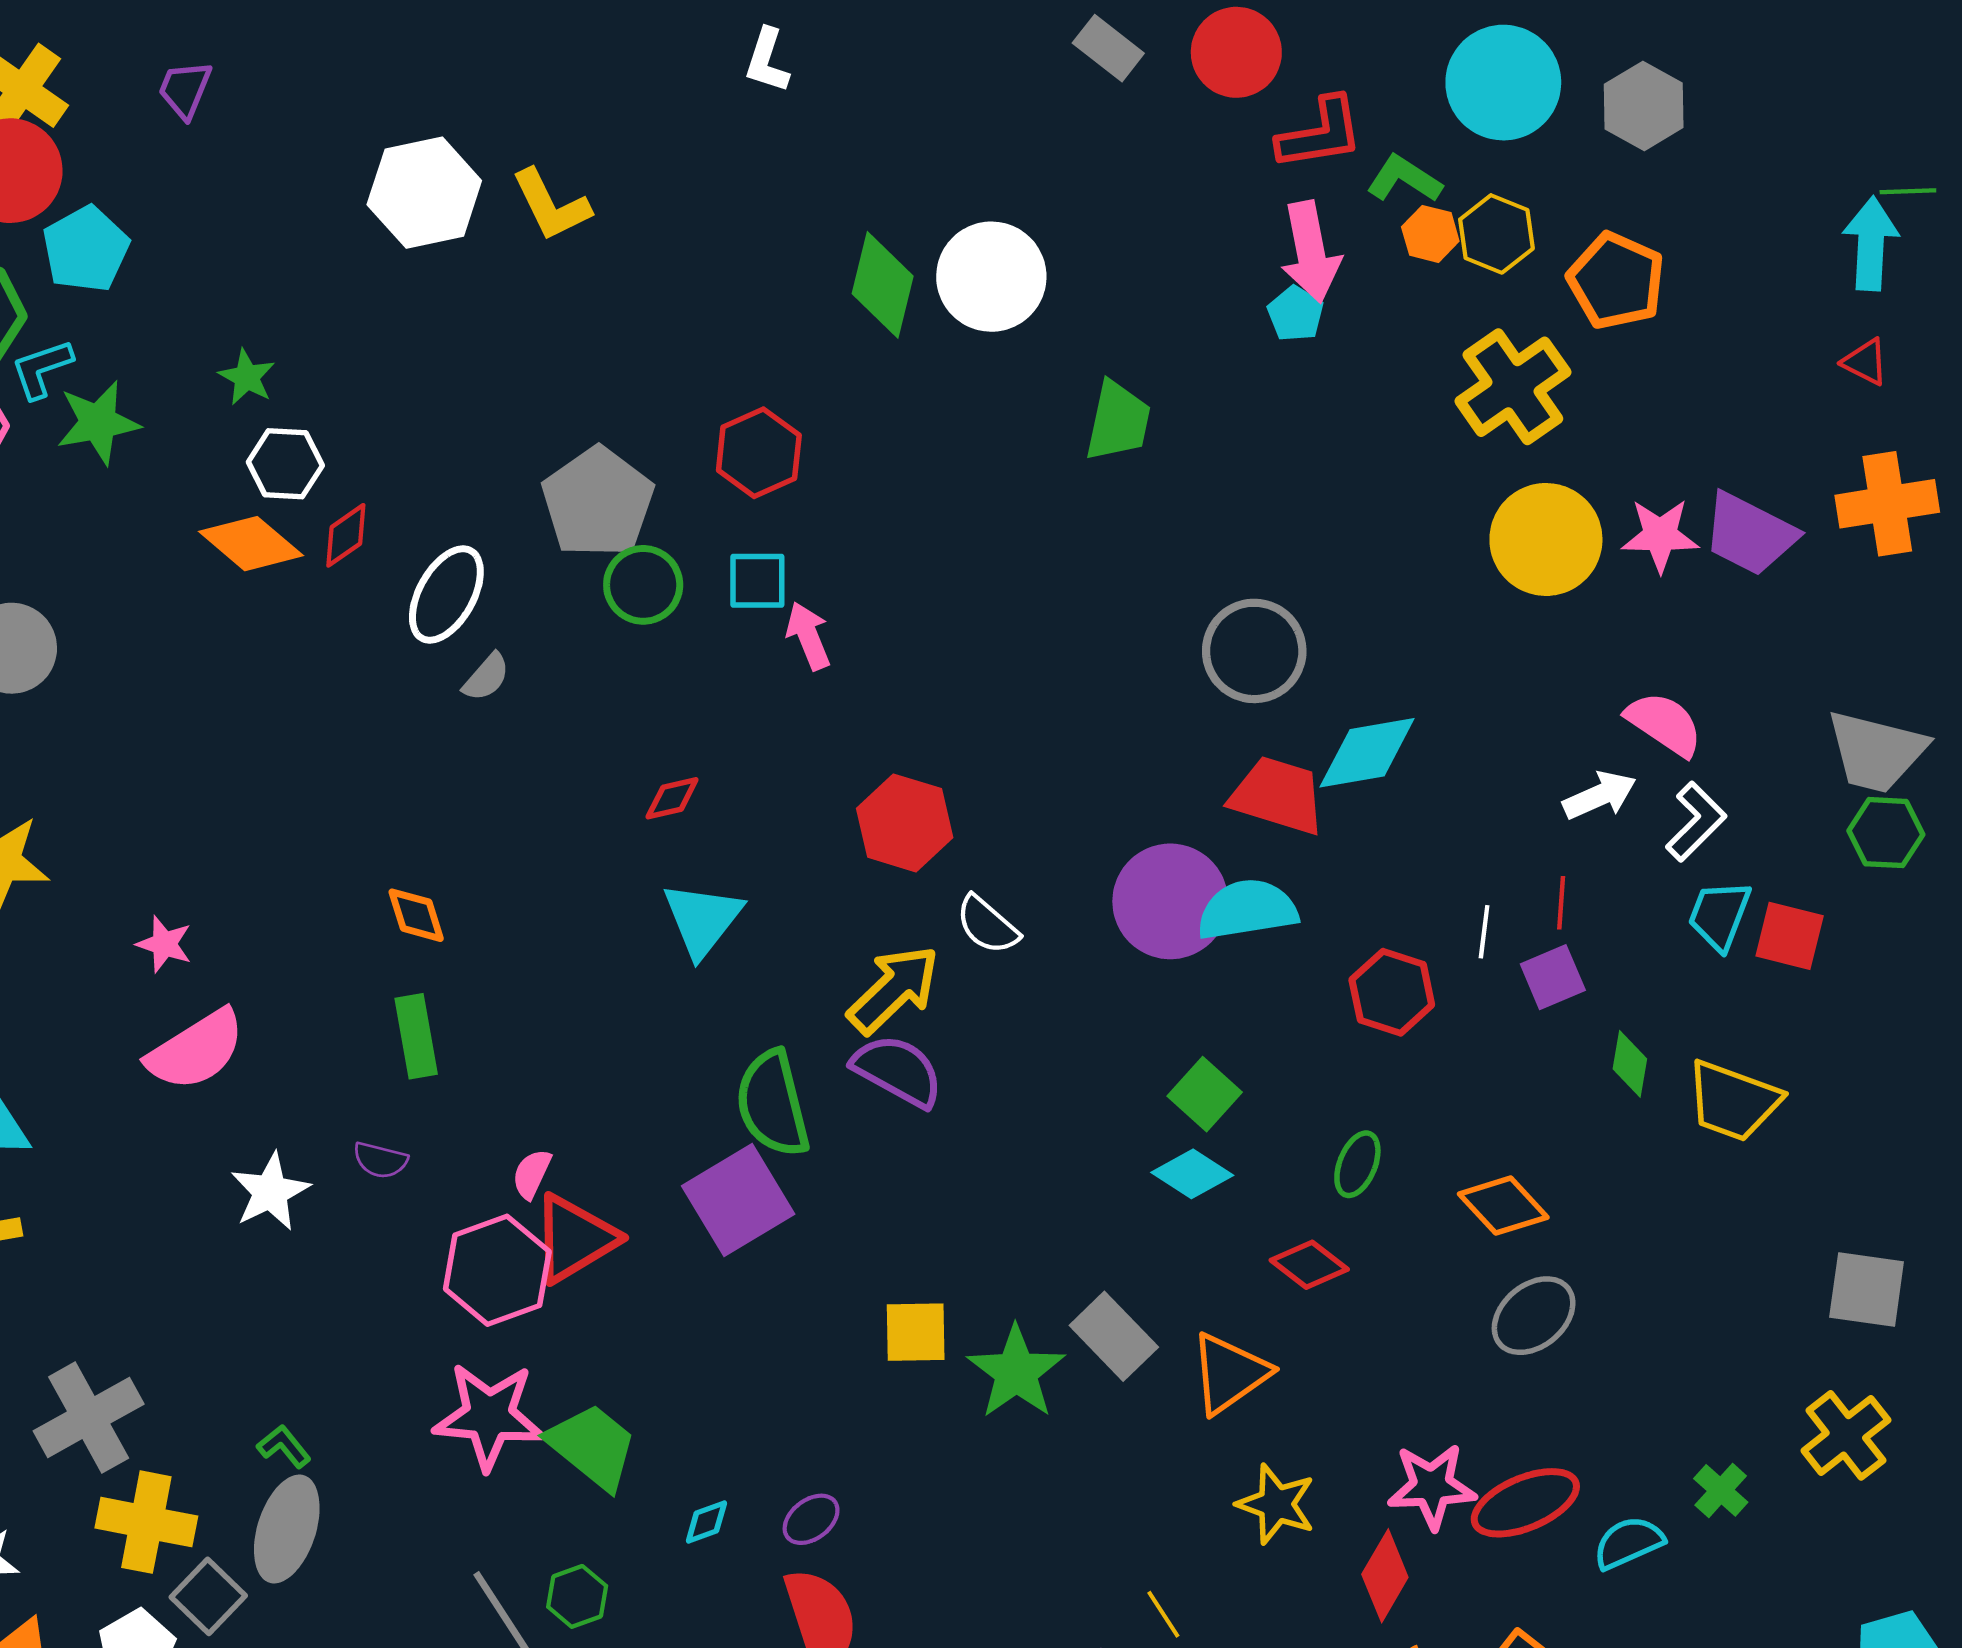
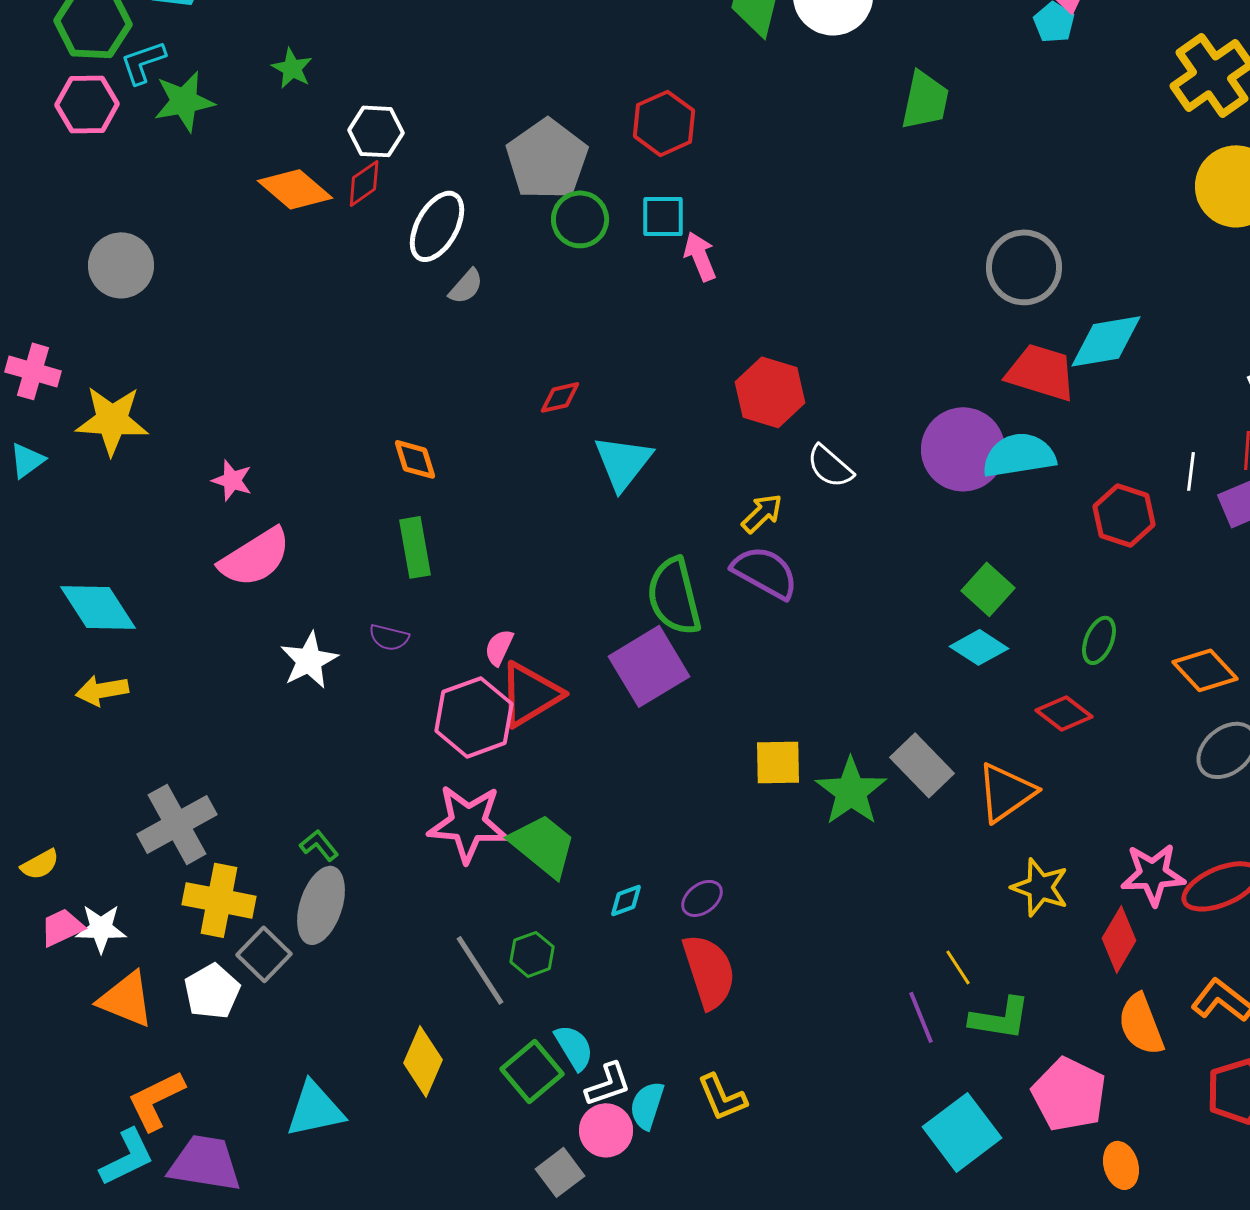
white hexagon: (285, 464) -> (376, 131), moved
red diamond: (672, 798) -> (560, 397), moved
yellow arrow: (894, 989) -> (762, 513), size x0.6

